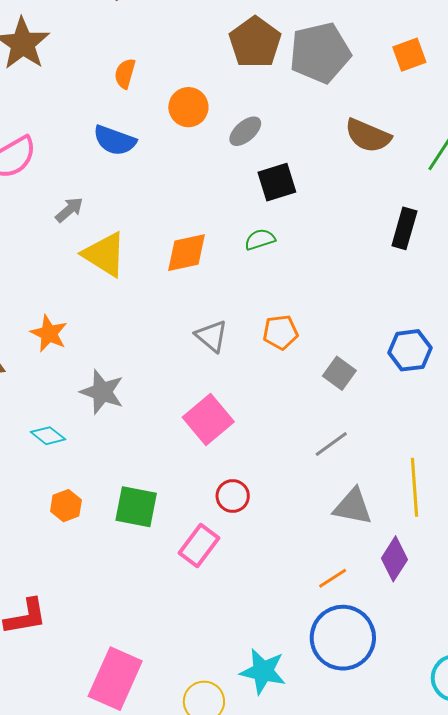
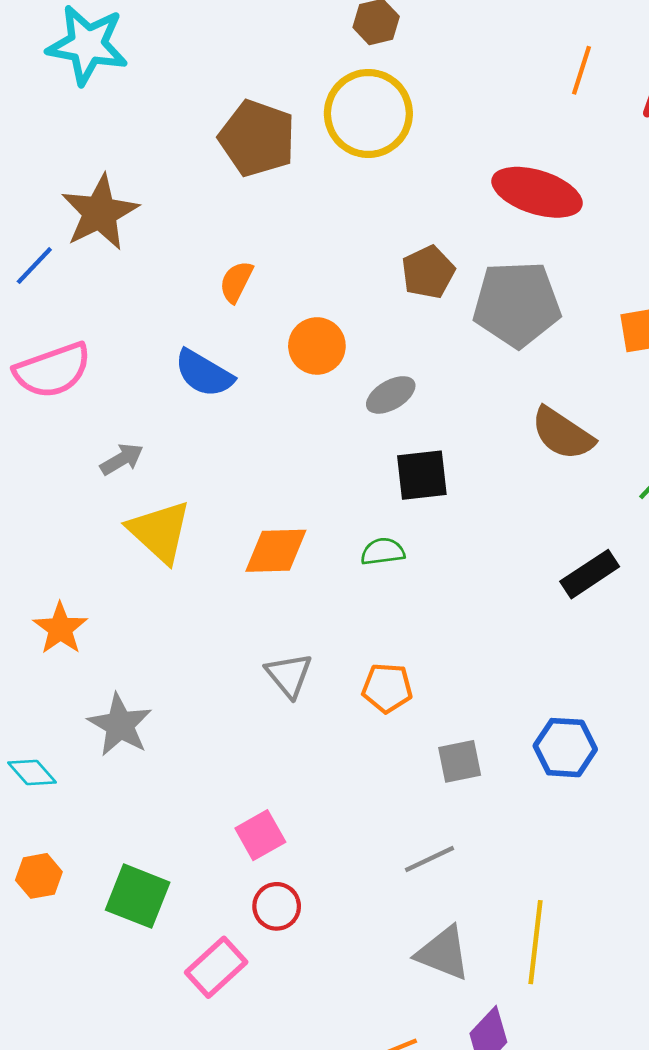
brown pentagon: (255, 42) -> (428, 272), size x0.7
black rectangle: (404, 228) -> (590, 574), turned 30
gray square: (339, 373) -> (460, 761), turned 32
pink square: (208, 420) -> (260, 835), moved, size x0.7

